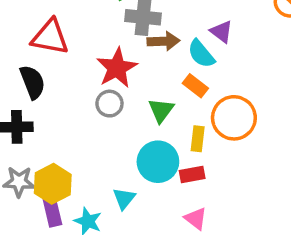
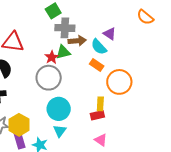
red star: (117, 68) -> (52, 57), size x0.6
gray circle: (109, 104) -> (49, 78), size x1.6
green triangle: (161, 110) -> (63, 52), moved, turned 42
yellow rectangle: (198, 139) -> (100, 104), moved
cyan circle: (158, 162) -> (59, 109), moved

